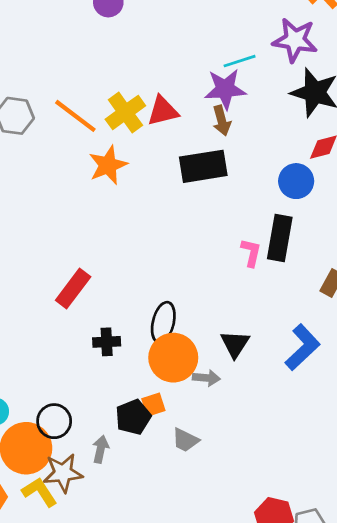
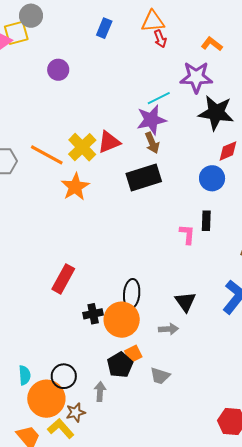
black rectangle: (280, 238) -> (206, 221), size x0.6
orange circle: (173, 358) -> (122, 320), moved
brown star: (63, 473) -> (76, 412), size x0.7

